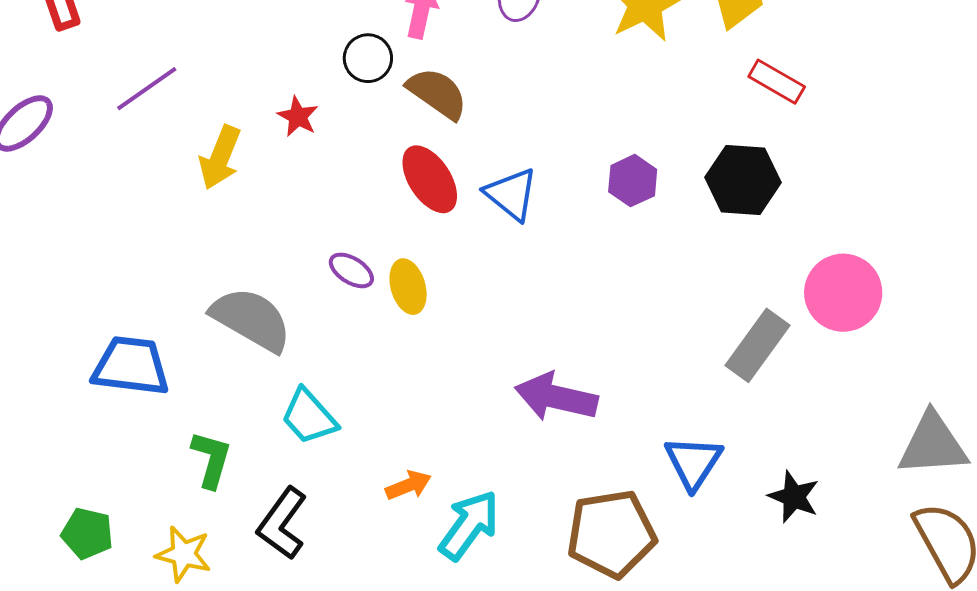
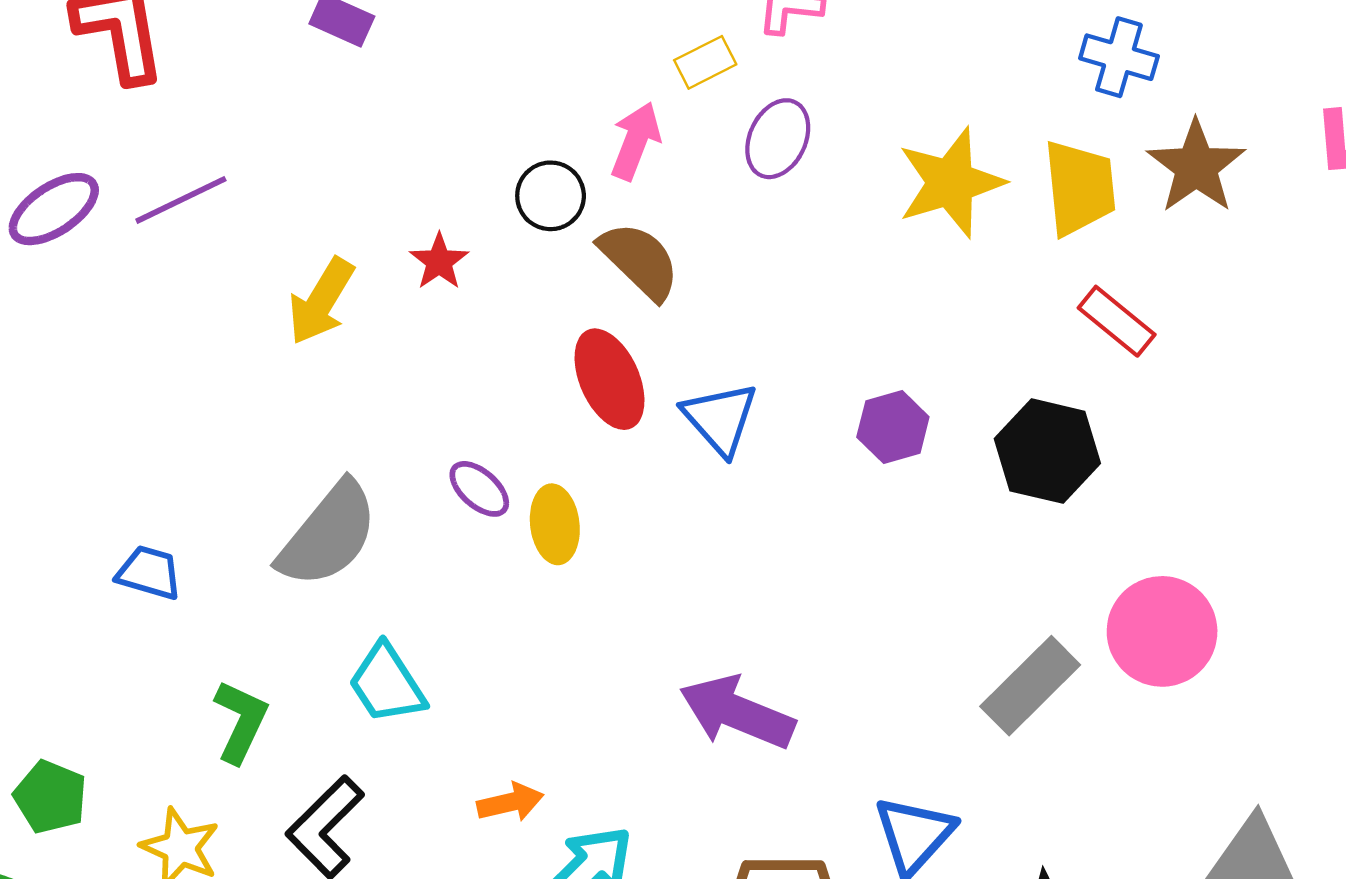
purple line: (147, 89) -> (181, 200), moved
gray semicircle: (251, 319) -> (328, 535), turned 90
blue trapezoid: (131, 366) -> (149, 573), size x0.6

